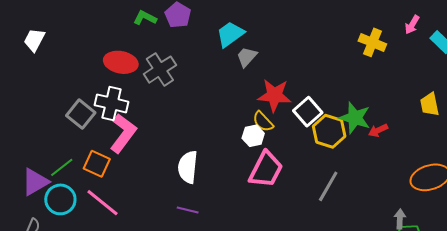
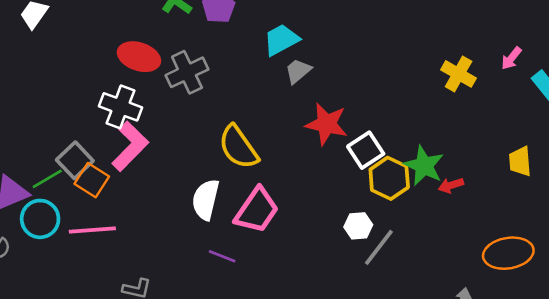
gray square: (81, 114) -> (75, 160), moved
yellow semicircle: (263, 122) -> (238, 147), moved, size x1.6
white hexagon: (253, 136) -> (358, 226), moved
pink trapezoid: (266, 170) -> (257, 210), moved
pink line: (102, 203) -> (92, 230), turned -51
purple line: (188, 210) -> (222, 256), moved

